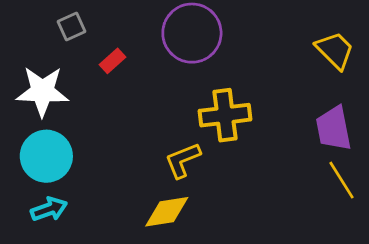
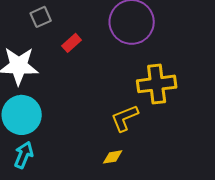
cyan arrow: (49, 209) -> (24, 155), turned -48
yellow diamond: (167, 212) -> (113, 157), size x0.6

